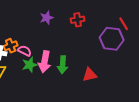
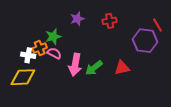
green star: (30, 65) -> (53, 37), moved
green arrow: (63, 65) -> (94, 68), turned 48
red triangle: (90, 75) -> (122, 68), moved

